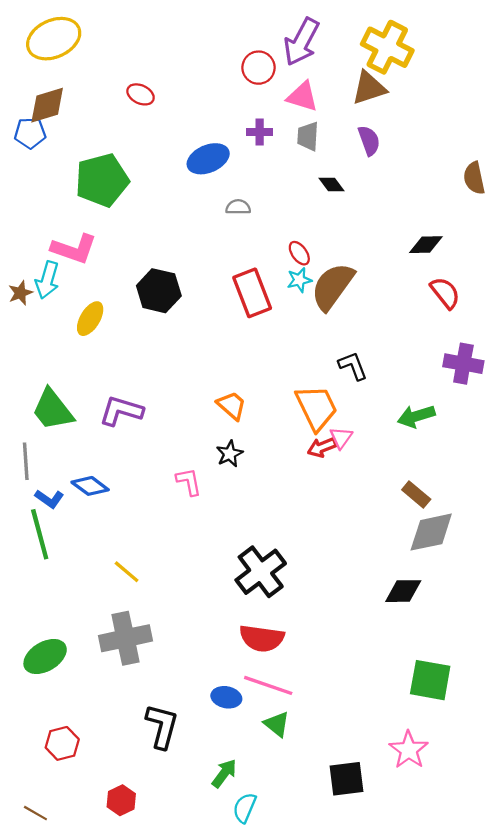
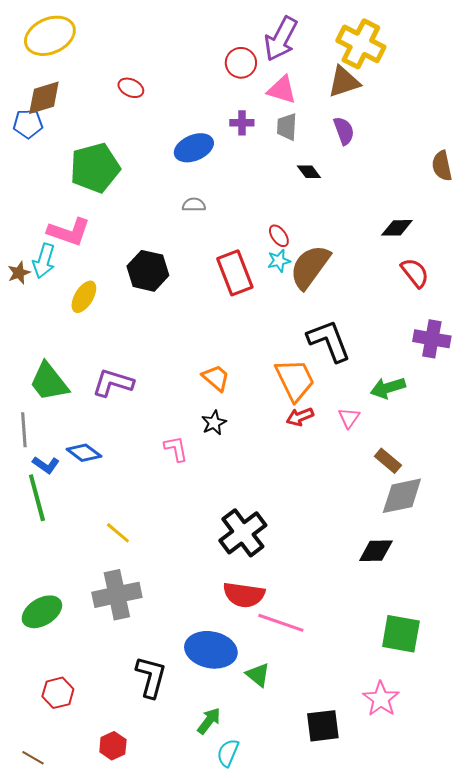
gray semicircle: (238, 207) -> (194, 205), moved
black L-shape: (353, 366) -> (329, 341), size x1.6
pink triangle: (341, 438) -> (349, 418), moved
pink line: (268, 685) -> (281, 623), moved
blue ellipse: (226, 697) -> (211, 650), size x1.8

